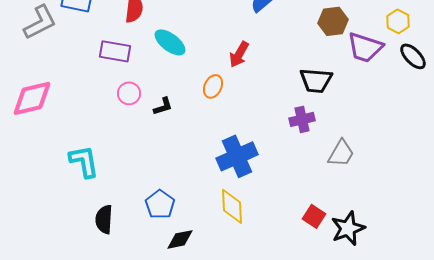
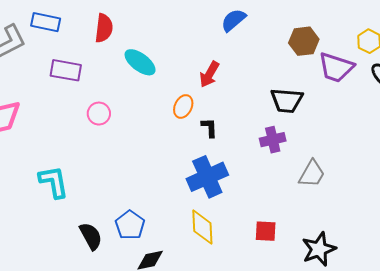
purple rectangle: (115, 51) -> (66, 70), moved
black L-shape: (163, 106) -> (209, 128), moved, turned -75
red square: (314, 216) -> (266, 231), moved, turned -30
black semicircle: (104, 219) -> (91, 236), moved, turned 148

